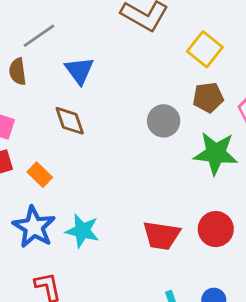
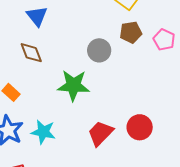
green star: (216, 153) -> (73, 85), moved
red trapezoid: (161, 235) -> (100, 133), turned 128

